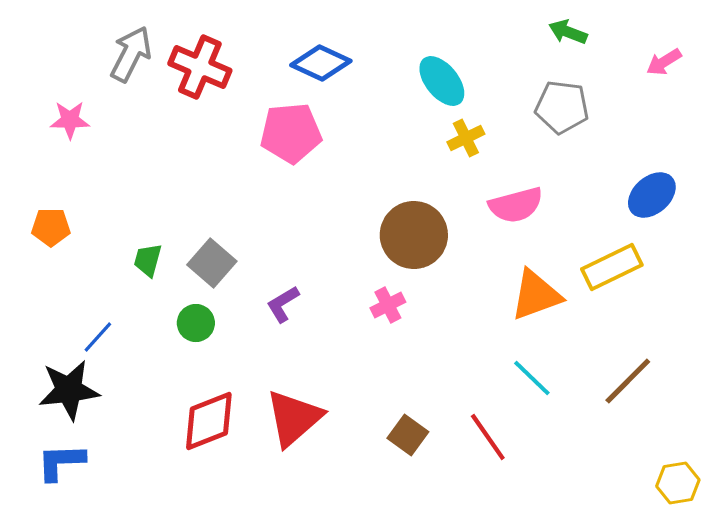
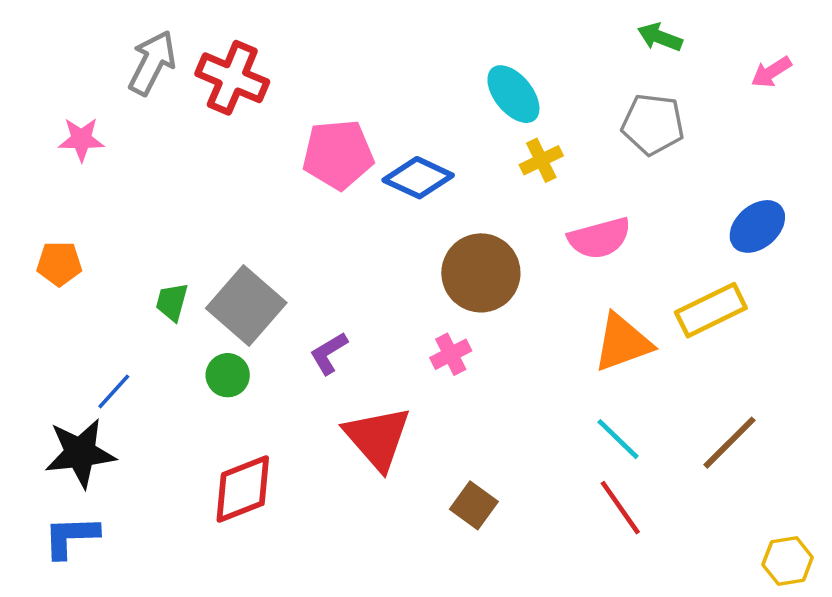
blue diamond: (321, 63) -> (418, 178), moved
gray square: (212, 263) -> (246, 305), size x1.4
red triangle: (294, 418) -> (378, 438), moved, turned -30
red line: (488, 437) -> (620, 508), moved

